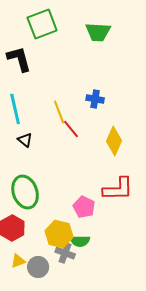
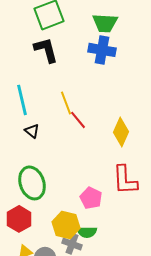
black L-shape: (19, 59) -> (46, 50), moved
blue cross: (95, 99) -> (102, 50), moved, size x1.5
red L-shape: (118, 189) -> (125, 180), turned 88

